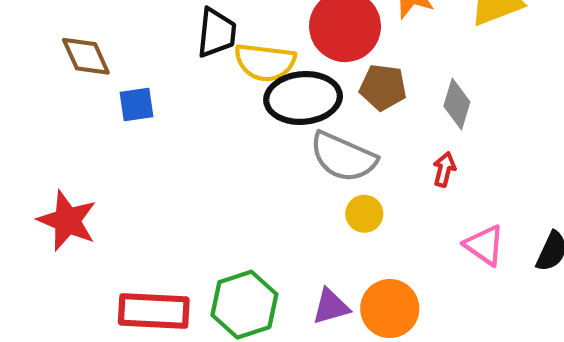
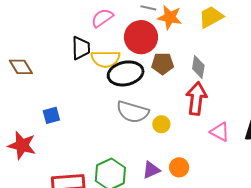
blue square: (137, 105) -> (51, 115), moved
gray semicircle: (343, 157) -> (133, 112), moved
red arrow: (444, 169) -> (196, 99), size x2.0
orange circle: (390, 309) -> (179, 167), size x0.7

